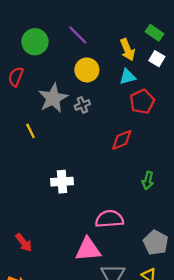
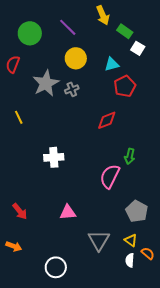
green rectangle: (155, 33) -> (125, 31), moved
yellow arrow: (127, 50) -> (103, 15), moved
yellow line: (30, 131) -> (19, 117), moved
pink semicircle: (109, 219) -> (110, 176), moved, turned -60
pink triangle: (88, 249) -> (68, 212), moved, size x0.7

